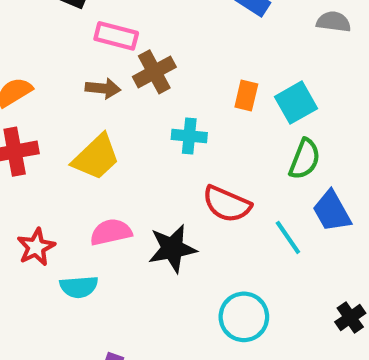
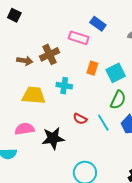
pink rectangle: (116, 36) -> (79, 38), moved
yellow trapezoid: (96, 157) -> (34, 95), moved, turned -135
red semicircle: (227, 204) -> (80, 119), size x0.6
cyan line: (288, 237) -> (103, 123), moved

